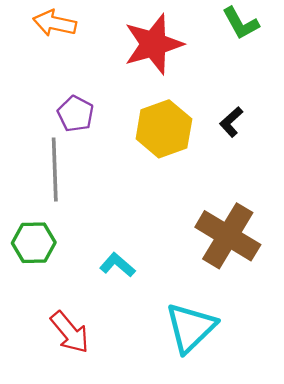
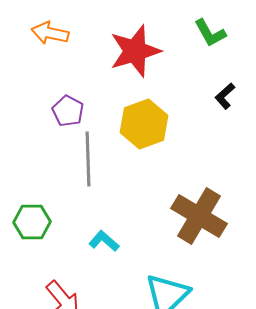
black L-shape: (231, 122) -> (225, 96), moved
gray line: (55, 170) -> (88, 159), moved

